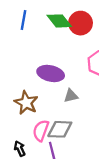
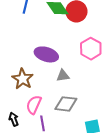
gray diamond: (60, 129) -> (66, 104), moved

